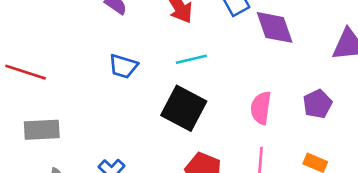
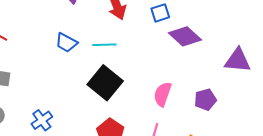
purple diamond: (275, 27) -> (185, 36), turned -40
cyan line: (191, 59) -> (104, 45), moved

